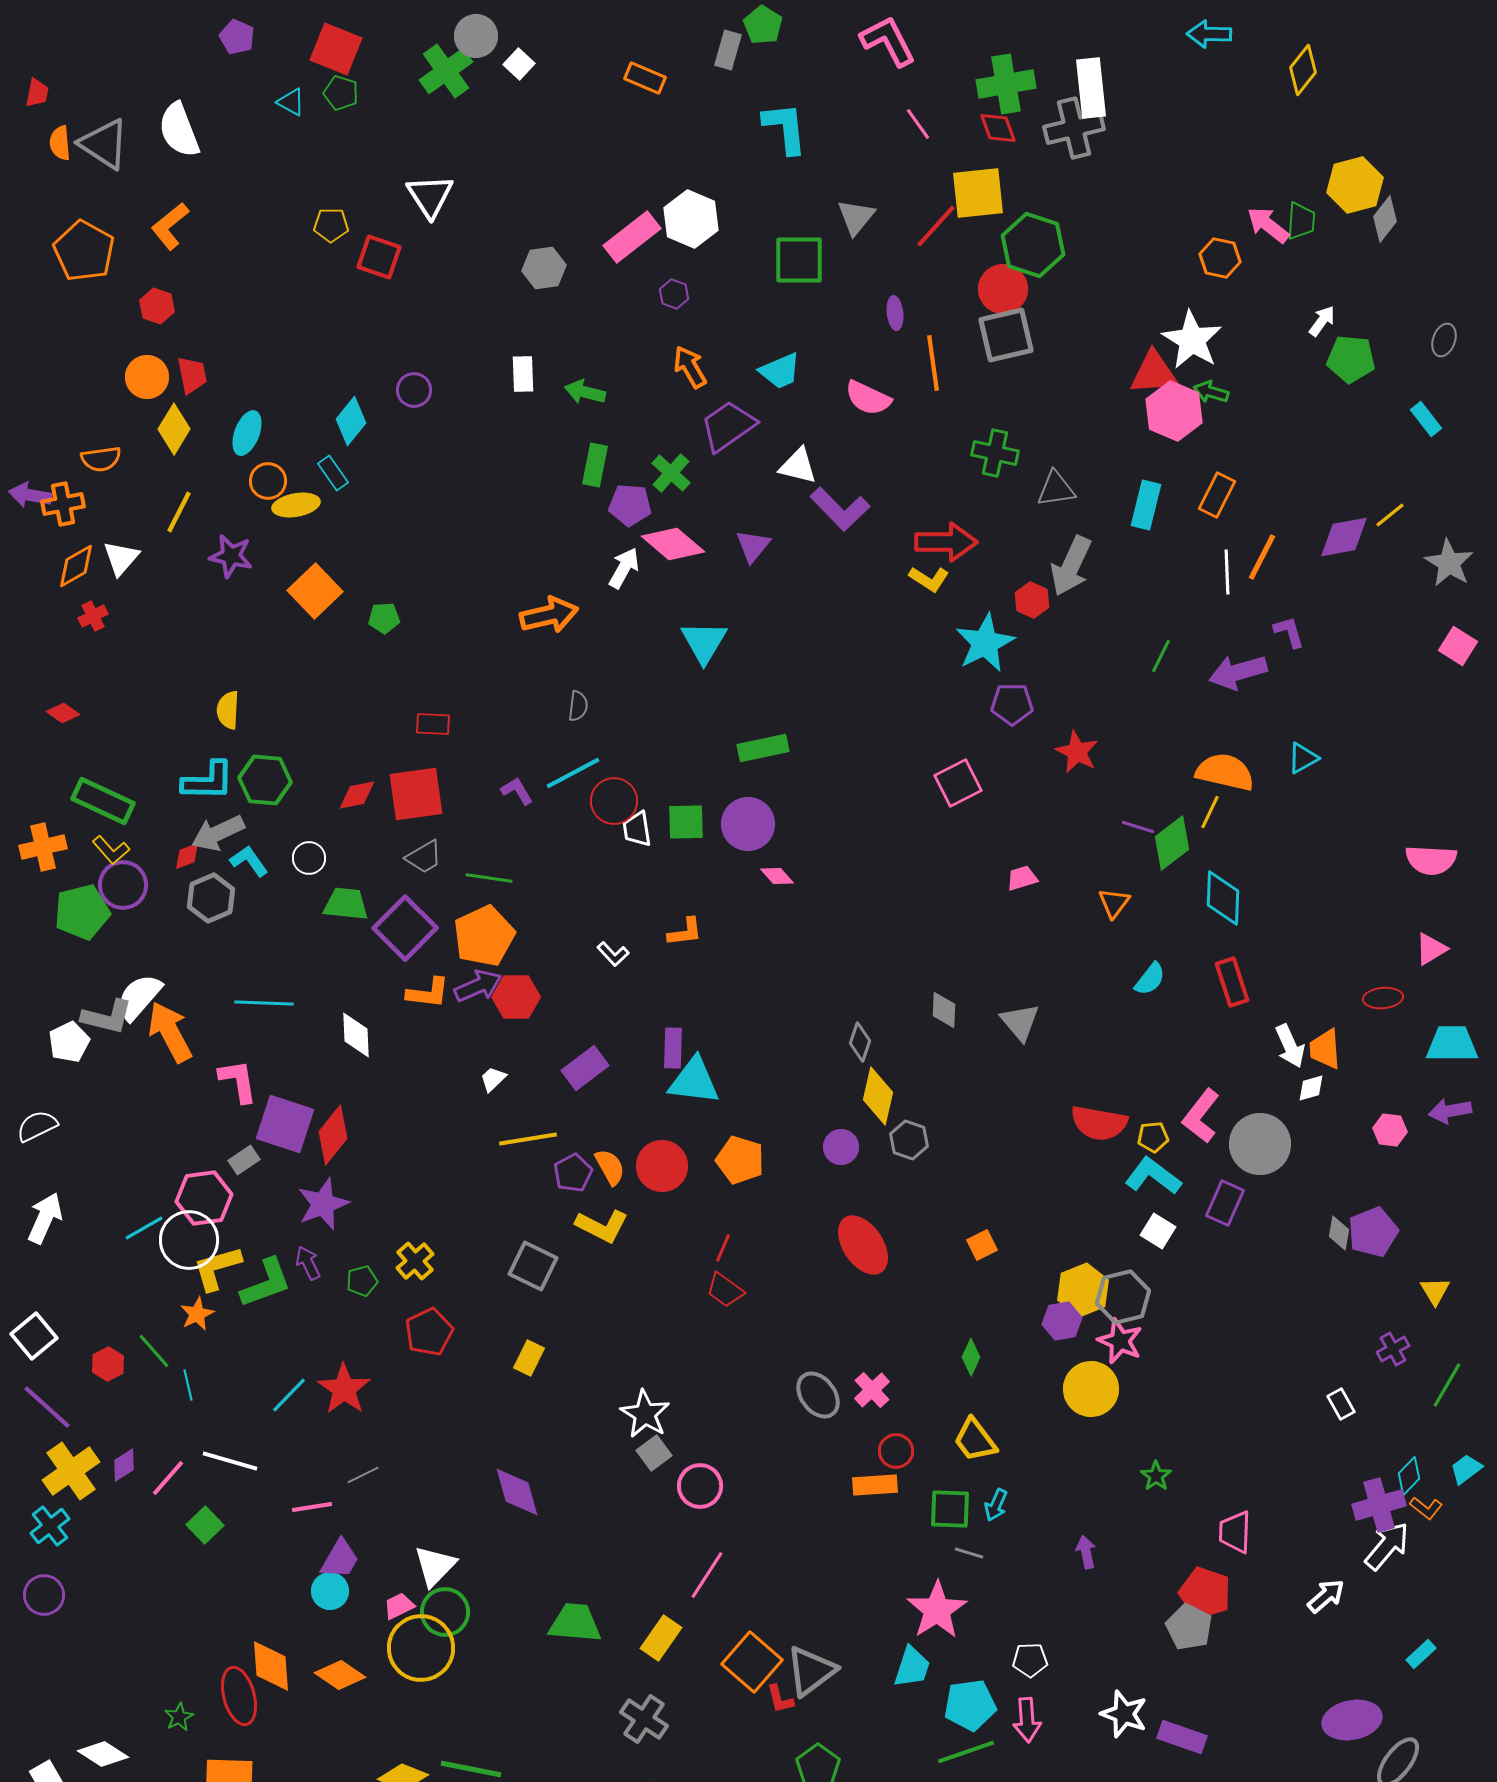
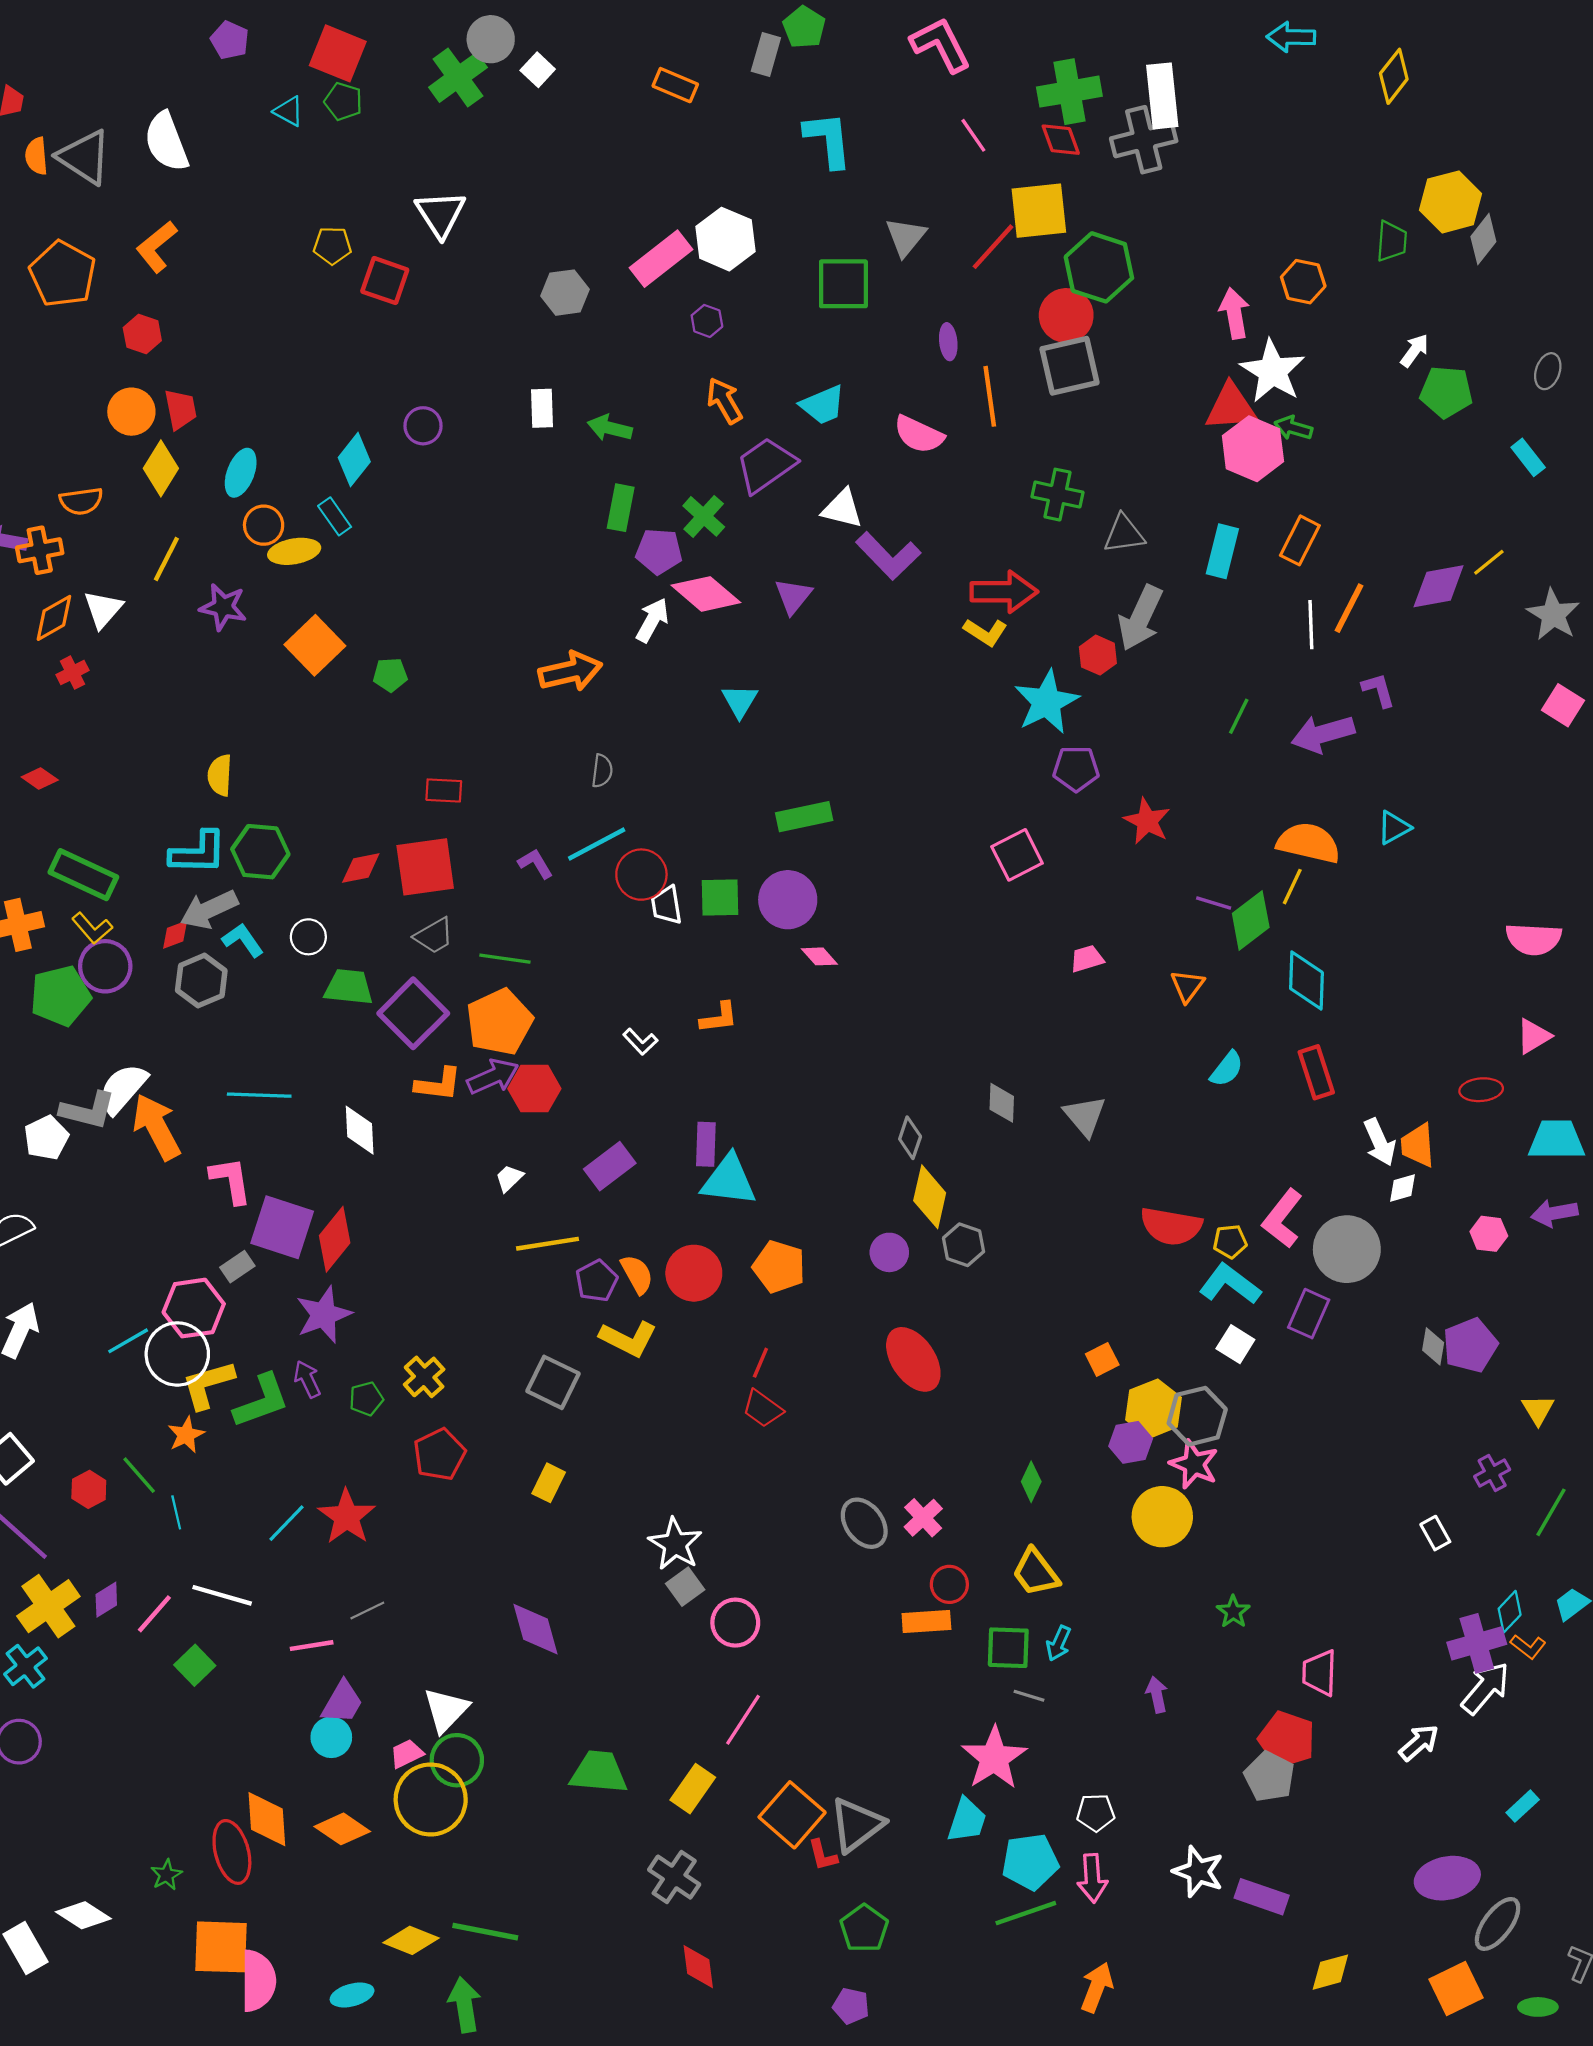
pink arrow: (1268, 225) -> (1234, 313), moved, turned 42
cyan triangle: (704, 642) -> (740, 701), size x0.7
orange square: (982, 1245) -> (1102, 1359), moved

